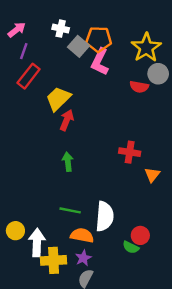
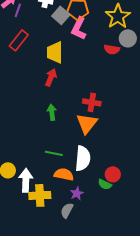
purple line: (24, 51) -> (18, 10), moved
yellow trapezoid: (58, 99) -> (55, 52), moved, turned -45
red cross: (130, 152) -> (92, 102), moved
orange triangle: (152, 175) -> (87, 123), moved, size x1.6
purple star: (83, 258) -> (77, 193), moved

